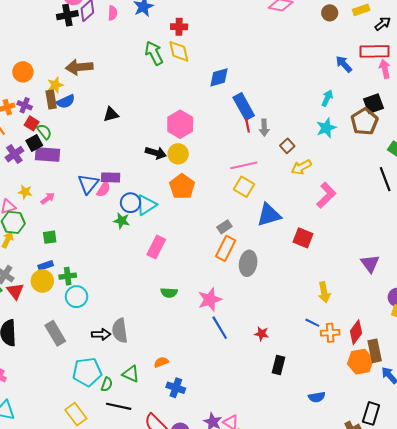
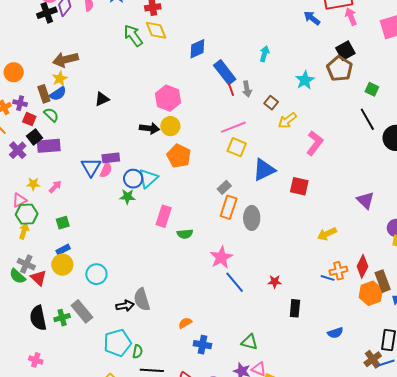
yellow star: (55, 85) -> (60, 79), moved
cyan arrow: (327, 98) -> (264, 54), moved
green semicircle: (44, 132) -> (51, 115), moved
green cross: (68, 276) -> (62, 318), moved
yellow arrow: (324, 292) -> (327, 234), turned 84
green semicircle: (169, 293) -> (185, 234), moved
blue line: (312, 323) -> (328, 278), moved
green triangle: (131, 374) -> (249, 342), moved

